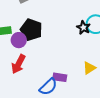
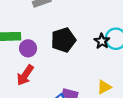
black pentagon: (31, 30) -> (63, 40), moved, turned 30

